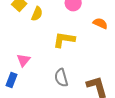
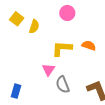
orange semicircle: (100, 23) -> (89, 45), moved
pink triangle: (23, 60) -> (48, 70), moved

